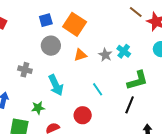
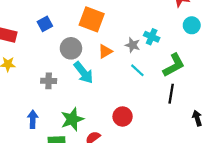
blue square: (46, 20) -> (45, 24), moved
cyan arrow: (56, 85) -> (83, 72), moved
cyan line: (98, 89) -> (137, 70), moved
green star: (38, 108) -> (72, 119), size x1.5

